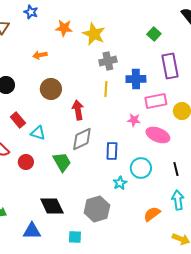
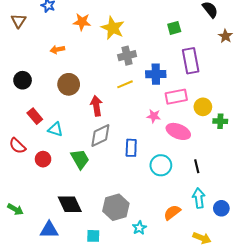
green square: (154, 34) -> (174, 28), turned 32
yellow line: (106, 89) -> (125, 84), turned 63
cyan star: (120, 183) -> (139, 228), moved

